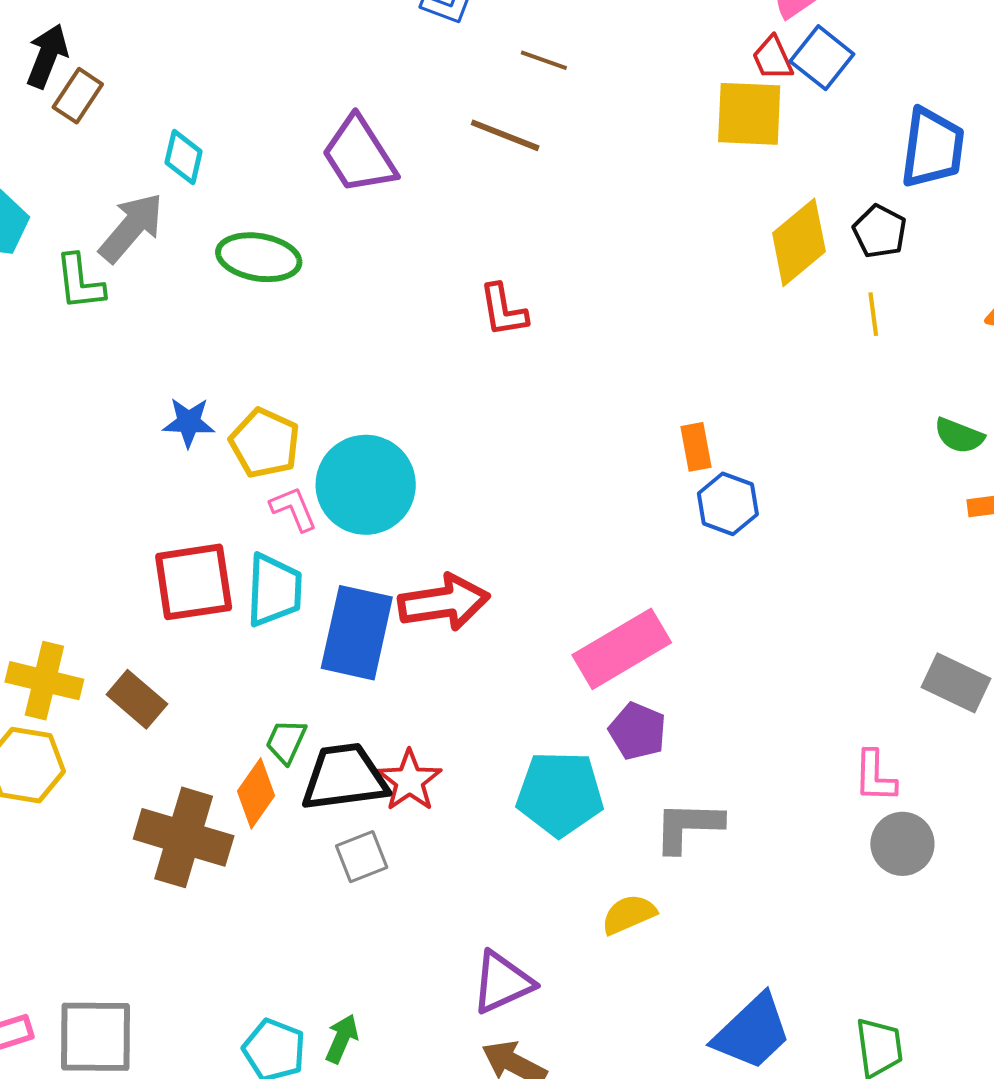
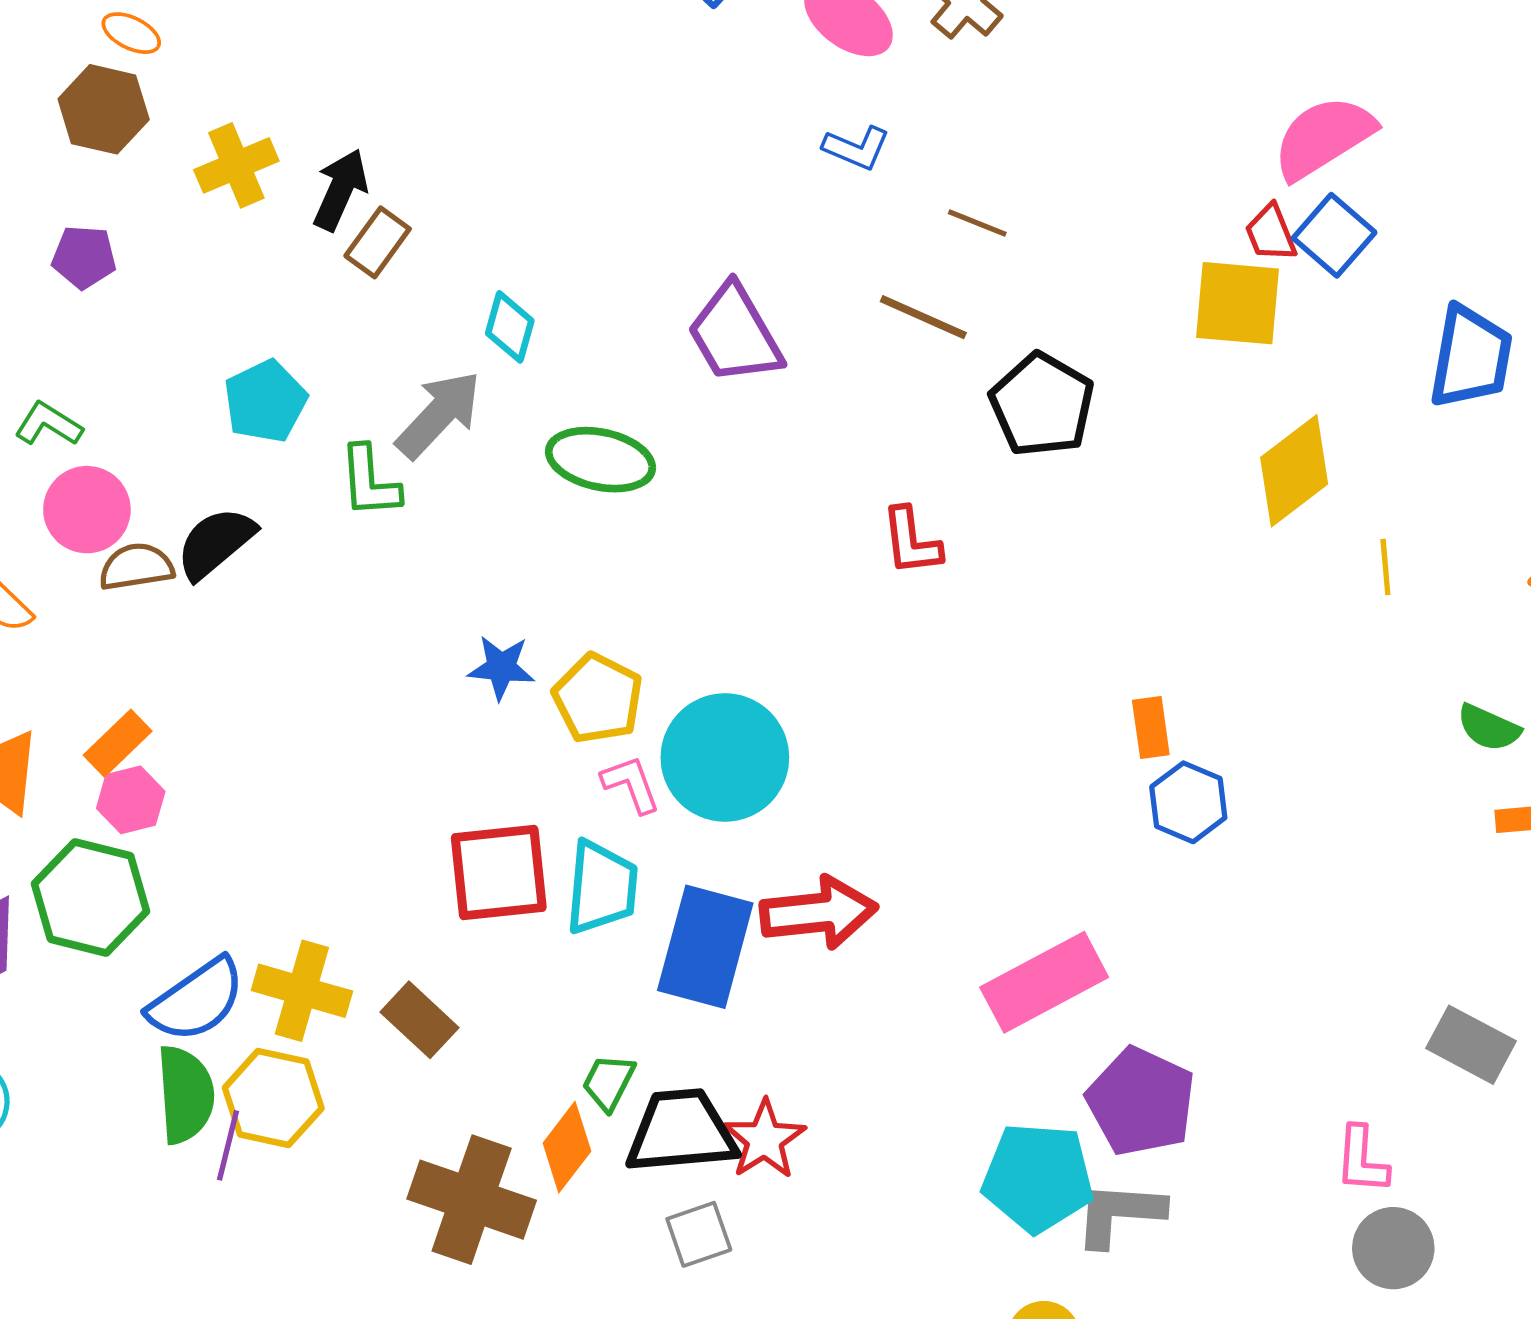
black pentagon: (880, 231) -> (1042, 405), moved, size x1.5
purple pentagon: (638, 731) -> (1141, 1102), moved, size x1.5
cyan pentagon: (560, 794) -> (1038, 1178), moved

